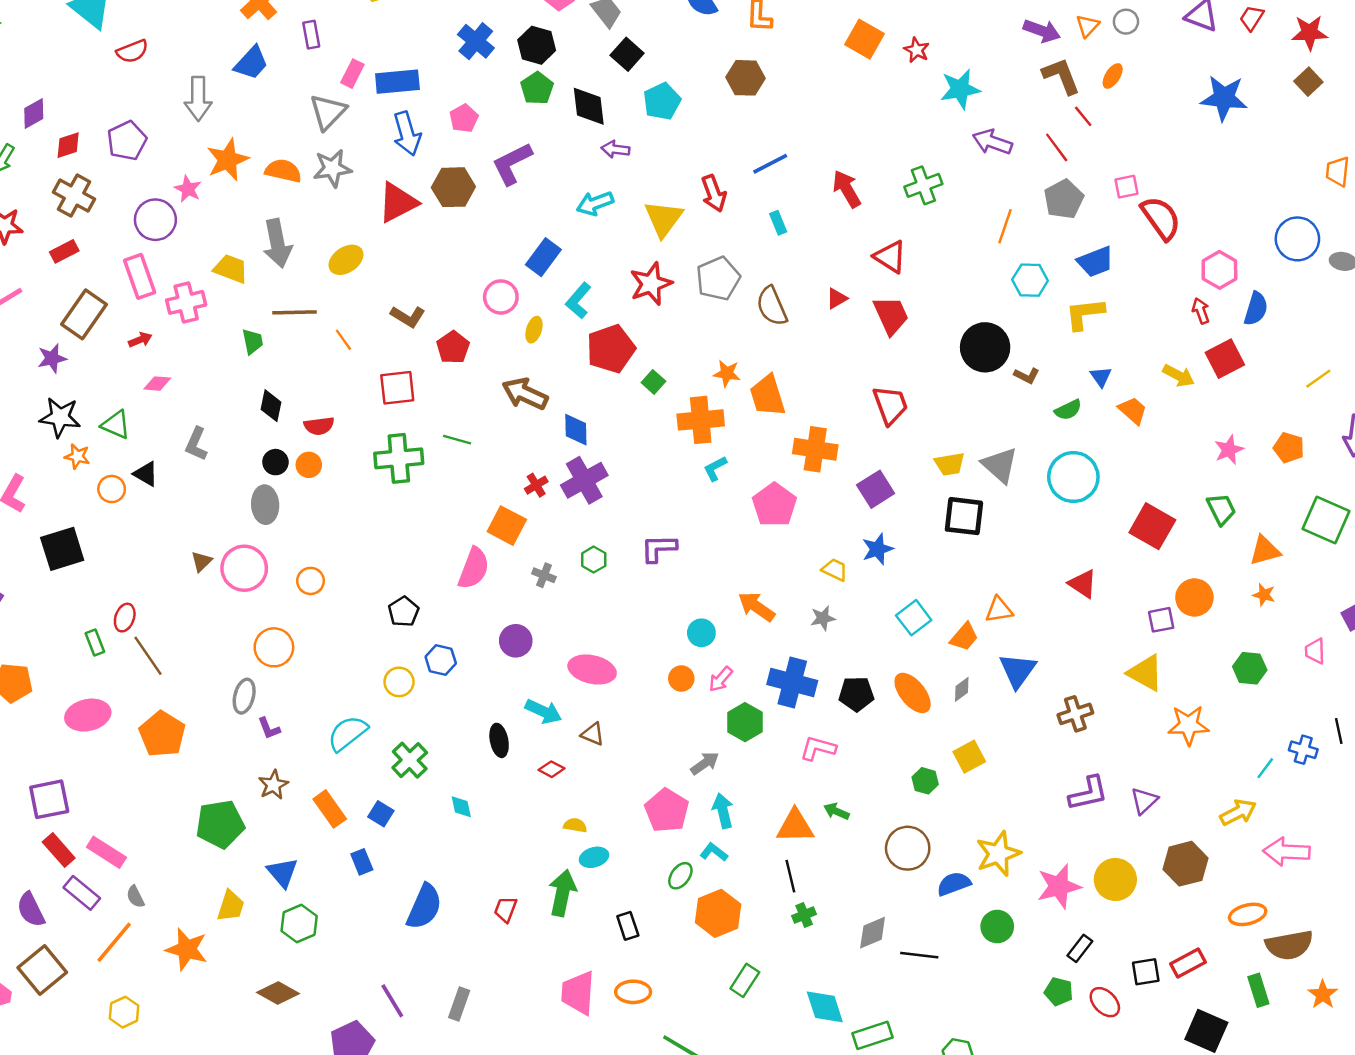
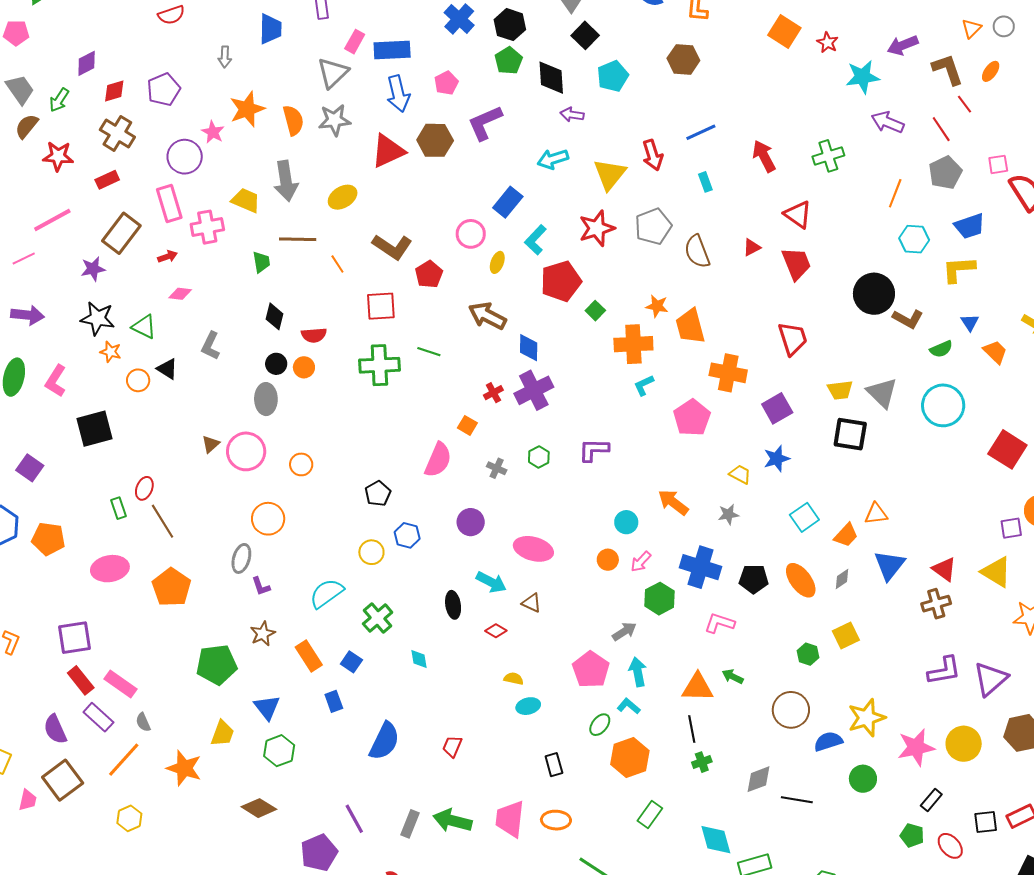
purple arrow: (1042, 31) -> (903, 45), moved, turned 136
blue trapezoid: (251, 63) -> (270, 29), turned -44
gray arrow: (198, 99) -> (225, 57), size x0.6
orange semicircle: (283, 171) -> (293, 120), turned 60
brown L-shape: (408, 317) -> (392, 247), size x1.4
brown L-shape: (1027, 376) -> (908, 319), size x1.4
orange square: (507, 526) -> (467, 425), size x0.6
red triangle: (1083, 584) -> (944, 569), moved
purple triangle: (1144, 801) -> (991, 679), size x1.5
green arrow: (562, 893) -> (452, 821), moved, turned -90

